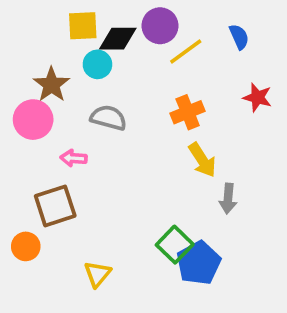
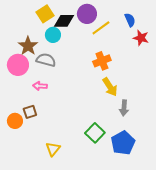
yellow square: (83, 26) -> (45, 14), turned -30
red star: (257, 97) -> (141, 38), moved
gray semicircle: (109, 118) -> (46, 60), moved
brown square: (55, 206) -> (30, 112), size x0.6
orange circle: (26, 246) -> (15, 121), moved
blue pentagon: (199, 263) -> (123, 143), moved

